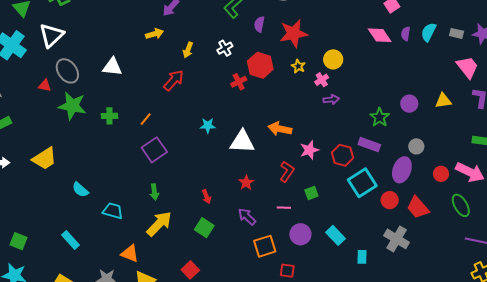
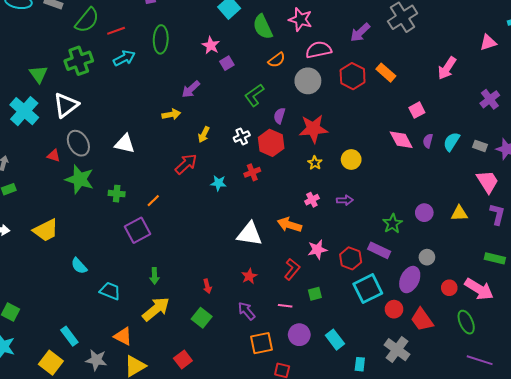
red hexagon: (260, 65) -> (271, 143), moved
pink cross: (322, 80) -> (312, 200), moved
cyan star: (208, 126) -> (218, 183), moved
purple square: (154, 150) -> (137, 230), moved
cyan rectangle: (71, 240) -> (69, 336), moved

